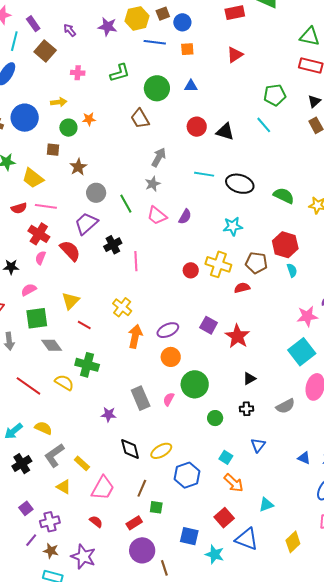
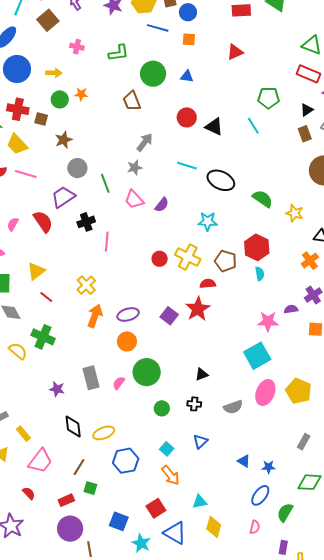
blue circle: (25, 118) -> (17, 69), moved
red cross: (39, 234) -> (18, 109), moved, turned -30
red star: (237, 336) -> (198, 309), moved
yellow diamond: (293, 542) -> (214, 527), moved, turned -40

